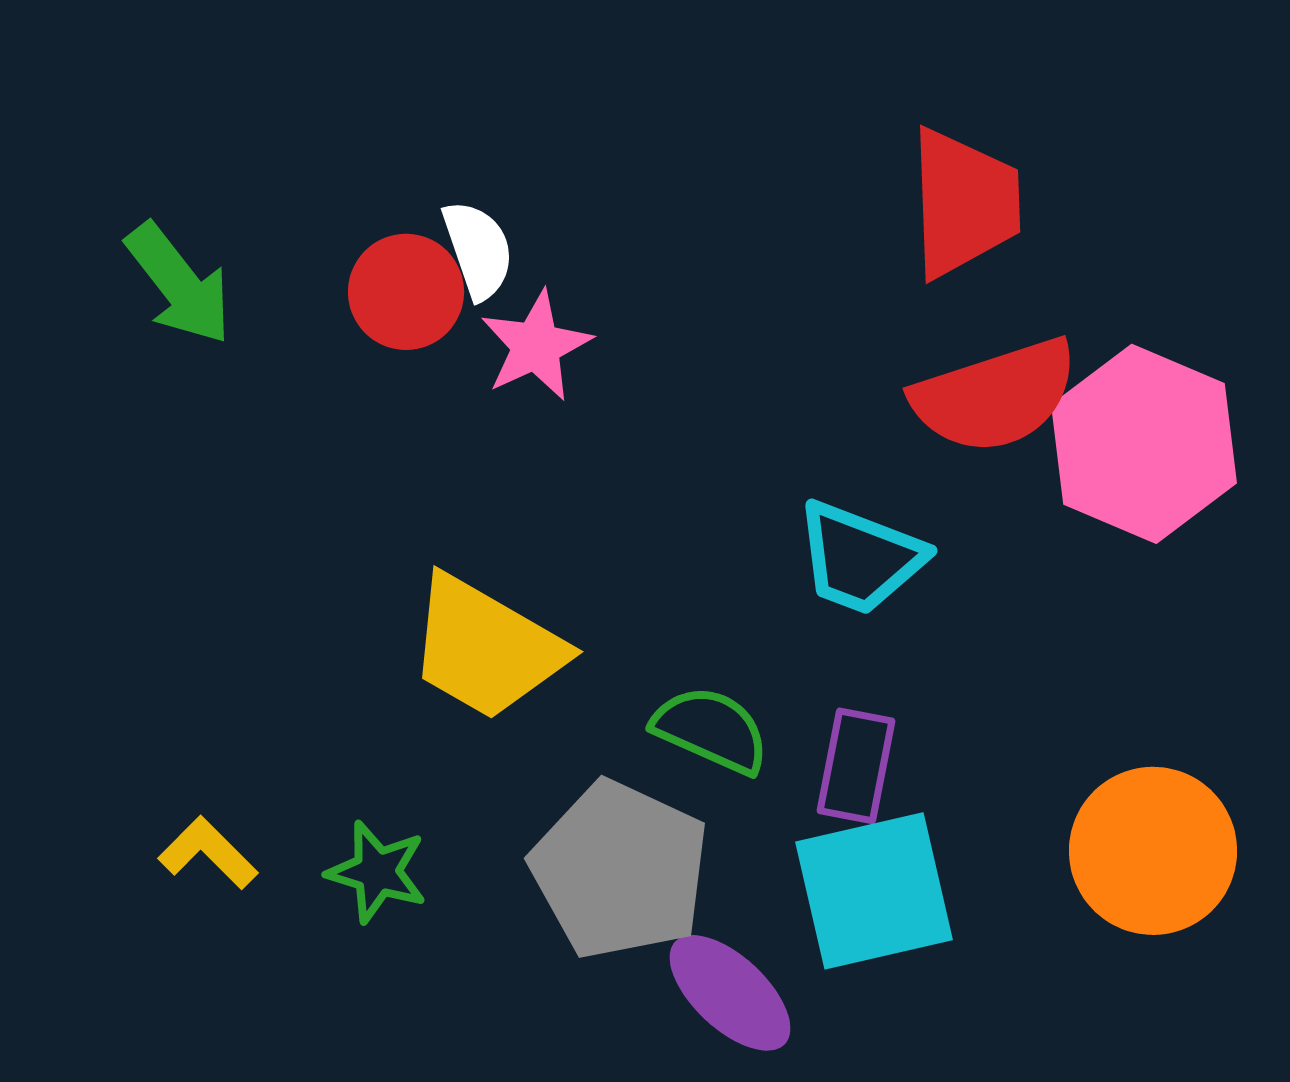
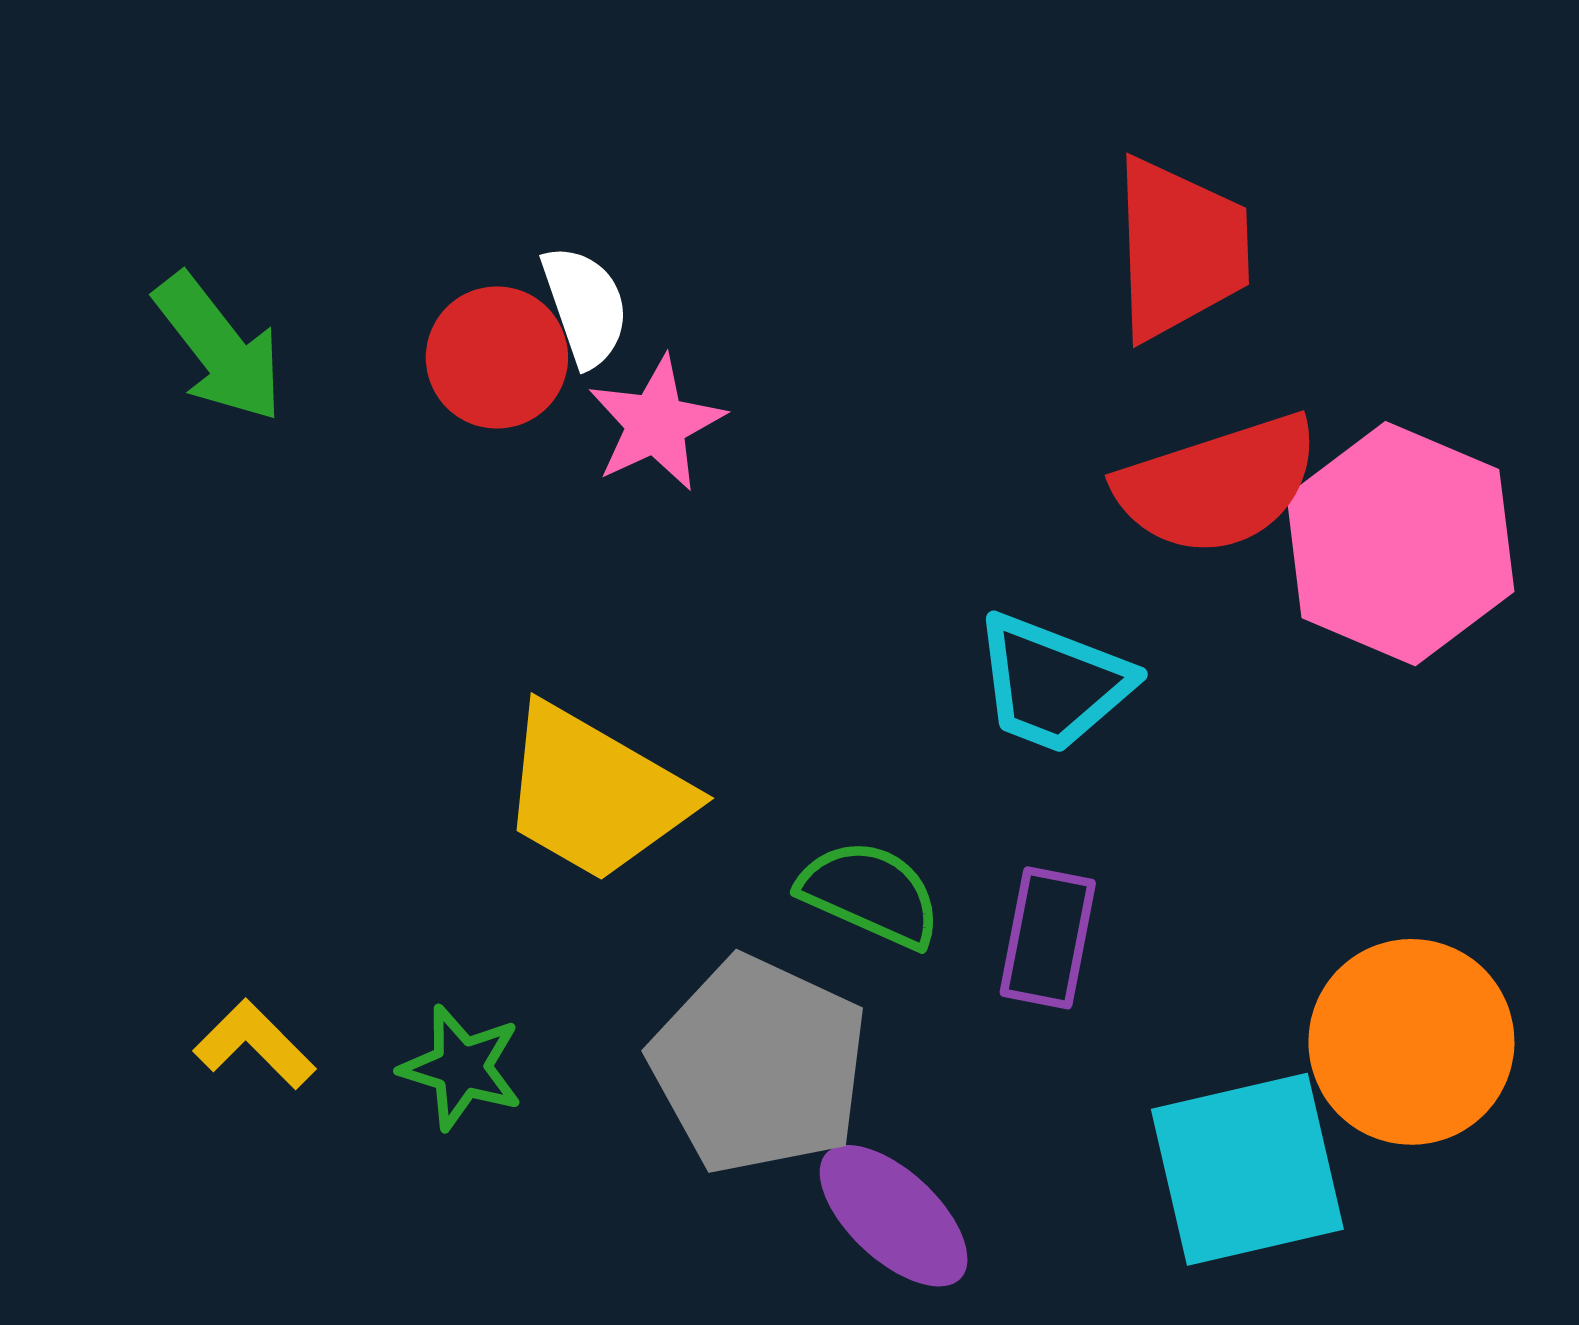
cyan square: (874, 891) -> (1247, 1169), moved

